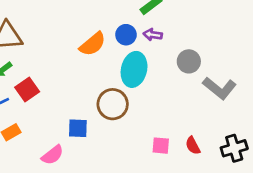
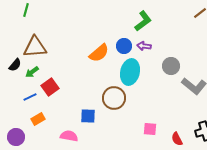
red semicircle: (193, 146) -> (177, 139), moved
pink semicircle: (53, 155) -> (69, 136), turned -132

